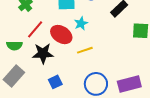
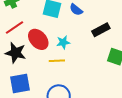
cyan star: (81, 23) -> (63, 42), moved
blue square: (55, 82) -> (20, 83), size x1.5

